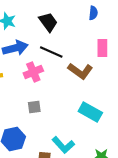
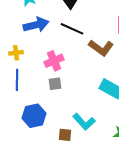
pink cross: (33, 72) -> (54, 61), moved

